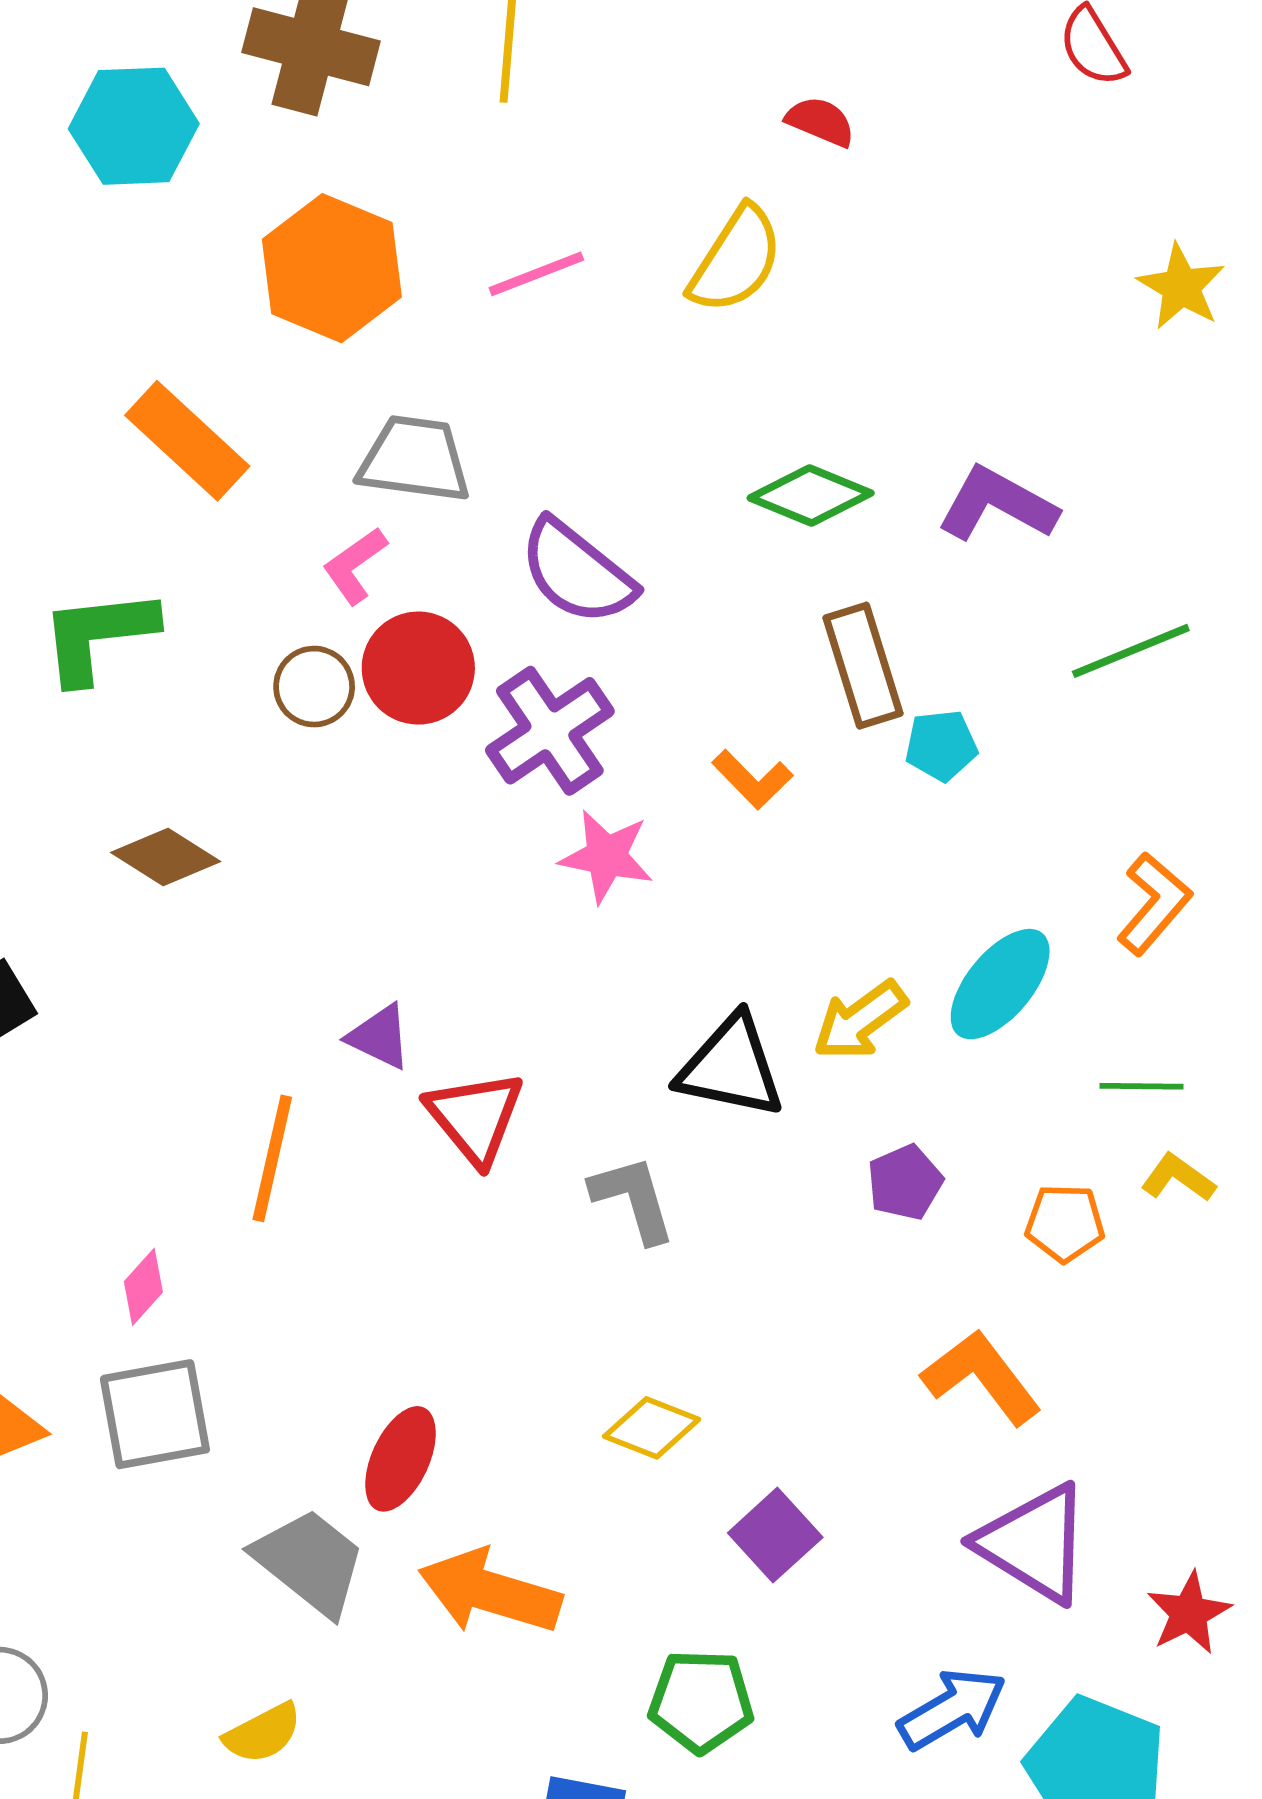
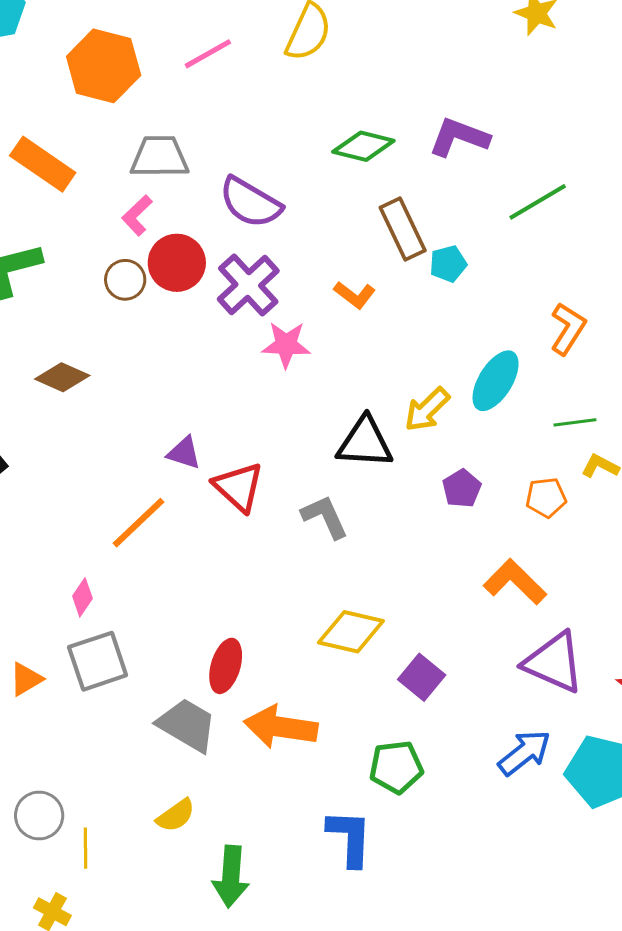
orange line: (272, 1158) -> (139, 523), turned 42
yellow diamond: (652, 1428) -> (351, 632), size x1.4

